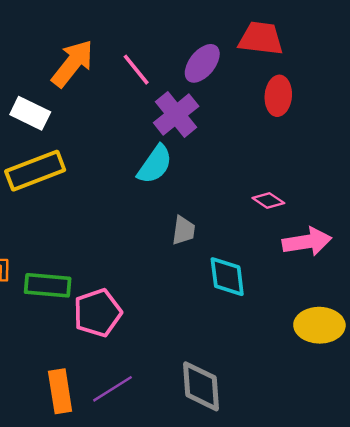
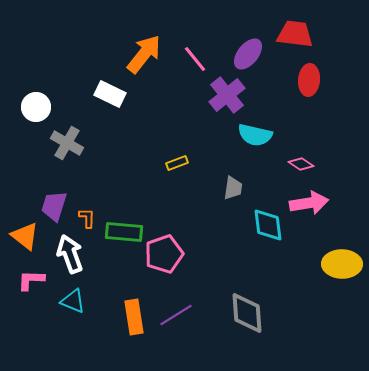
cyan semicircle: (155, 164) -> (255, 135), moved, turned 68
yellow rectangle: (35, 171) -> (177, 163), moved, size x0.5
pink arrow: (307, 242) -> (309, 203), moved

